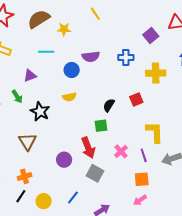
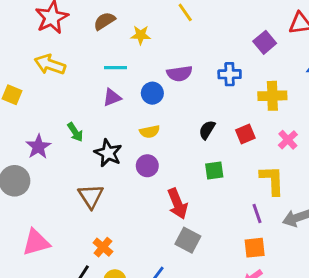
brown semicircle: (39, 19) -> (104, 21), size x0.7
purple triangle: (30, 76) -> (112, 97), moved
black semicircle: (109, 105) -> (207, 130), moved
green square: (101, 126) -> (214, 170), moved
pink cross: (121, 151) -> (288, 140), moved
purple circle: (64, 160) -> (147, 166), moved
orange cross: (25, 176) -> (103, 247), moved, turned -32

